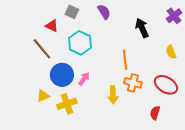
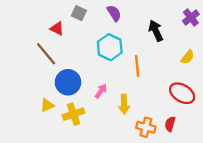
cyan hexagon: (80, 43) -> (110, 47), moved
yellow semicircle: (171, 52) -> (188, 57), turned -120
pink arrow: (84, 79) -> (101, 91), moved
orange cross: (133, 83) -> (146, 127), moved

